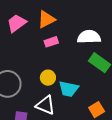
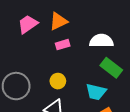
cyan trapezoid: (69, 89) -> (96, 92), moved

